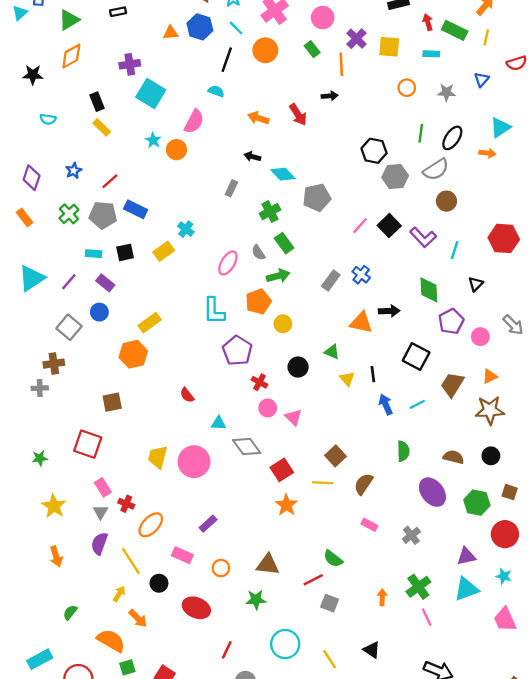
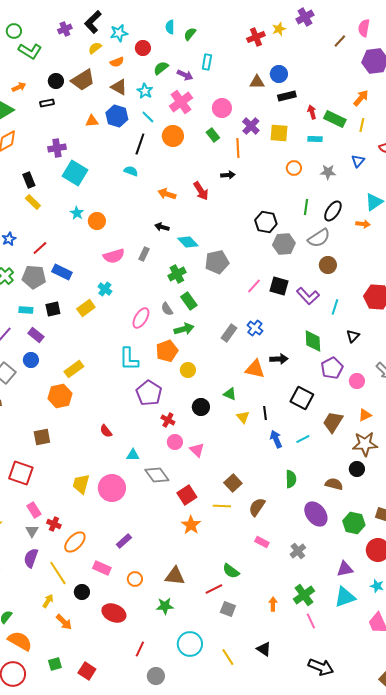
pink semicircle: (194, 122) -> (114, 256), moved, turned 45
black square: (389, 226) -> (279, 286), turned -30
black circle: (491, 456) -> (357, 469), moved
orange semicircle: (111, 641) -> (20, 641), moved

